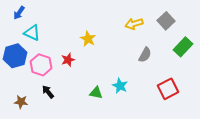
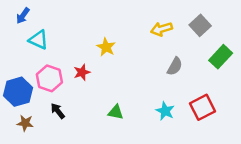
blue hexagon: (15, 56) -> (18, 92), moved
cyan star: (120, 86) -> (165, 111), moved

